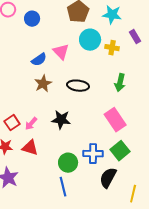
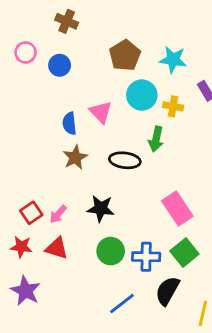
blue semicircle: (39, 60) -> (70, 123), turned 119
green arrow: (120, 83) -> (156, 139), moved
green circle: (68, 163) -> (111, 251), moved
blue line: (63, 187) -> (122, 304), moved, turned 66

